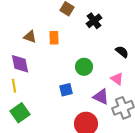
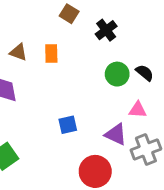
green circle: (84, 67) -> (117, 74), moved
pink triangle: (117, 79) -> (138, 110), turned -32

